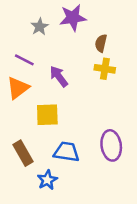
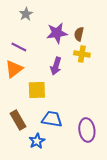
purple star: (73, 18) -> (57, 33), moved
gray star: (40, 27) -> (26, 14), moved
purple arrow: (59, 76) -> (56, 66), moved, turned -126
purple ellipse: (111, 145) -> (87, 130), moved

